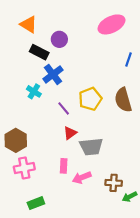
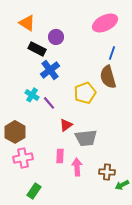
blue line: (128, 60) -> (112, 53), moved
cyan cross: (34, 91) -> (32, 95), moved
brown semicircle: (123, 100) -> (108, 77), moved
purple line: (64, 108) -> (49, 103), moved
pink arrow: (82, 178) -> (77, 167), turned 108
green rectangle: (36, 203) -> (34, 191), turned -35

